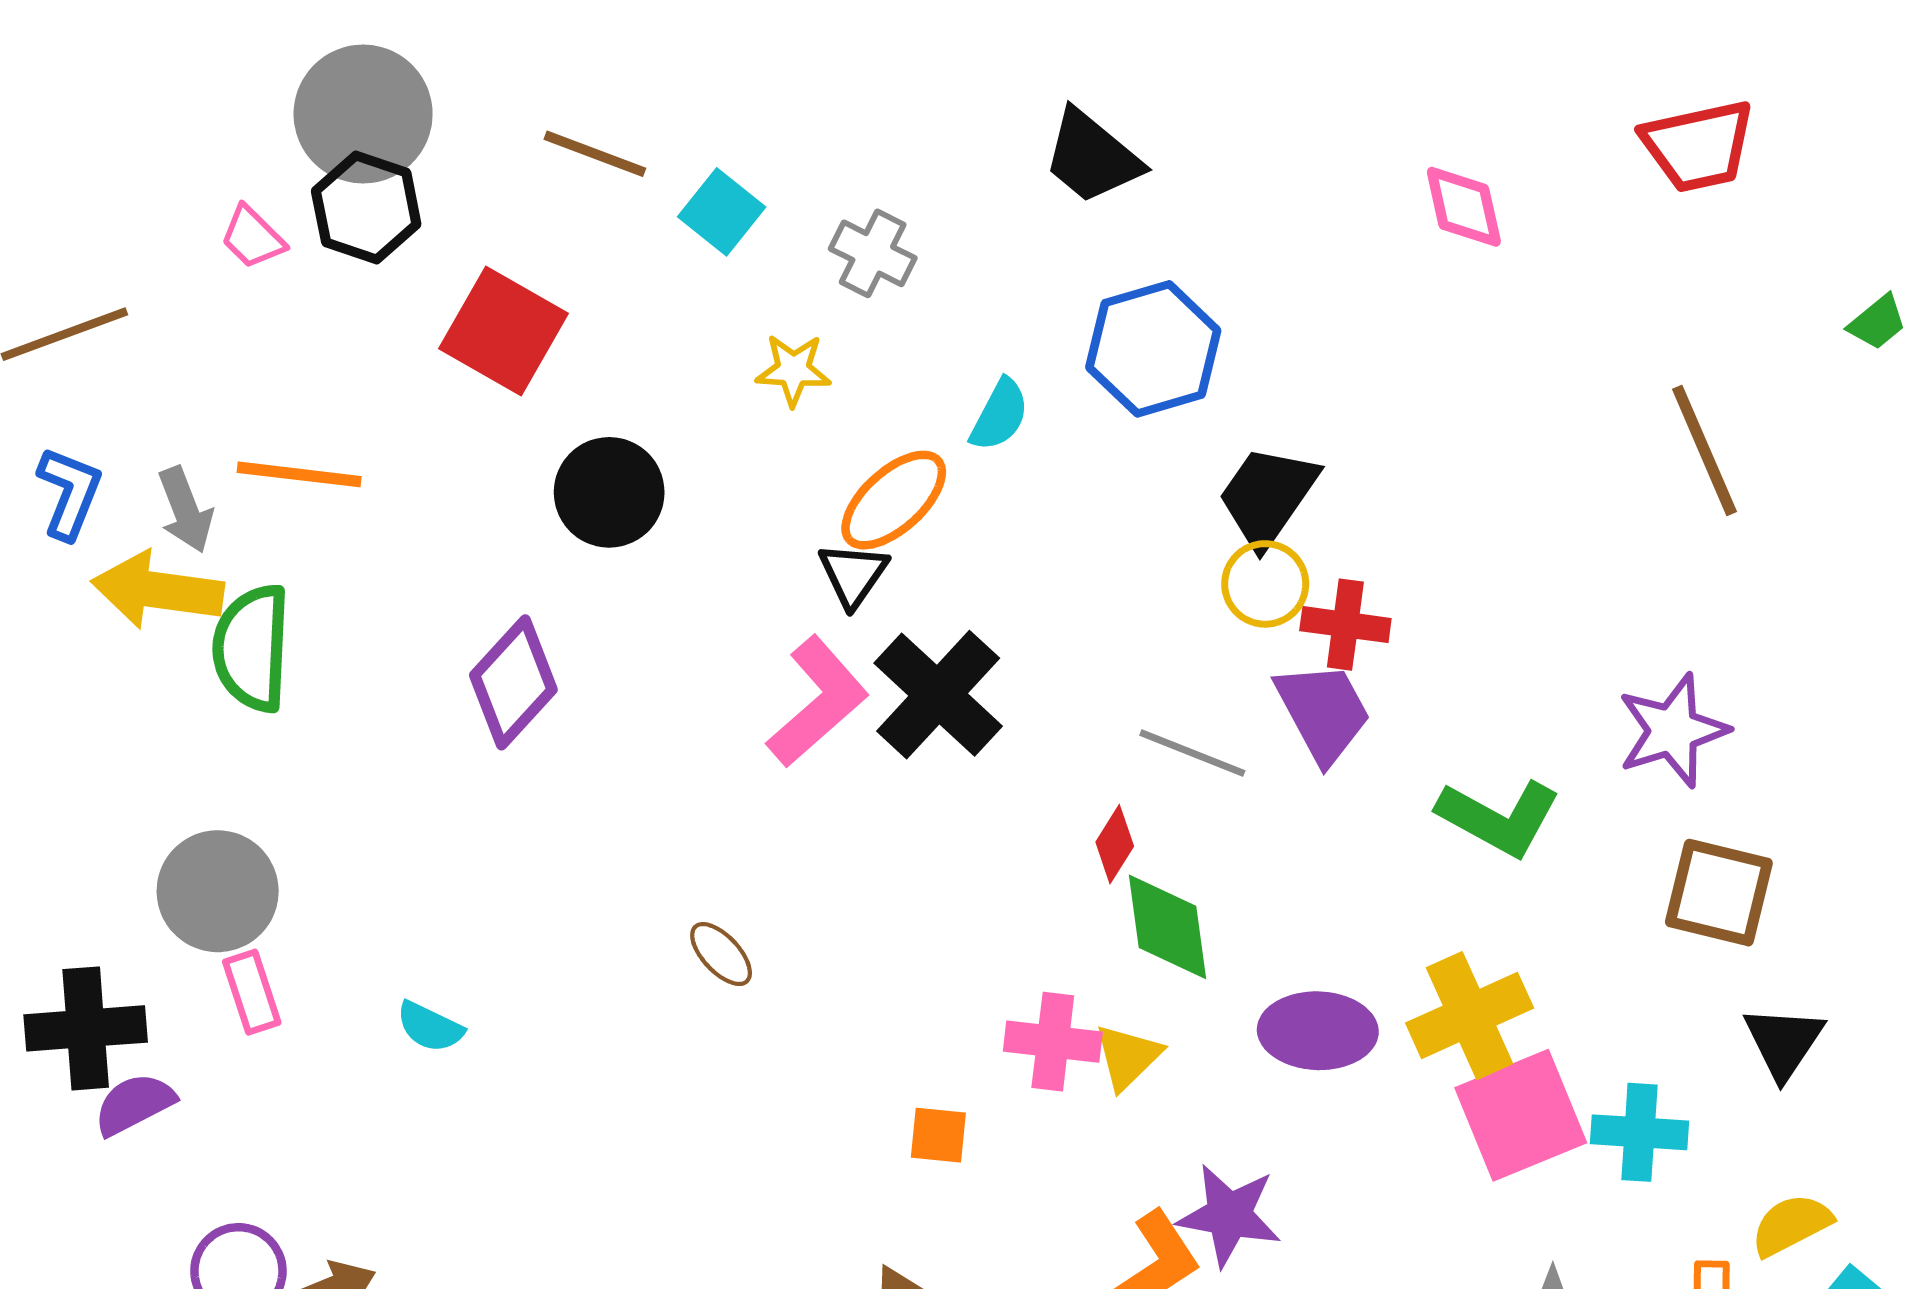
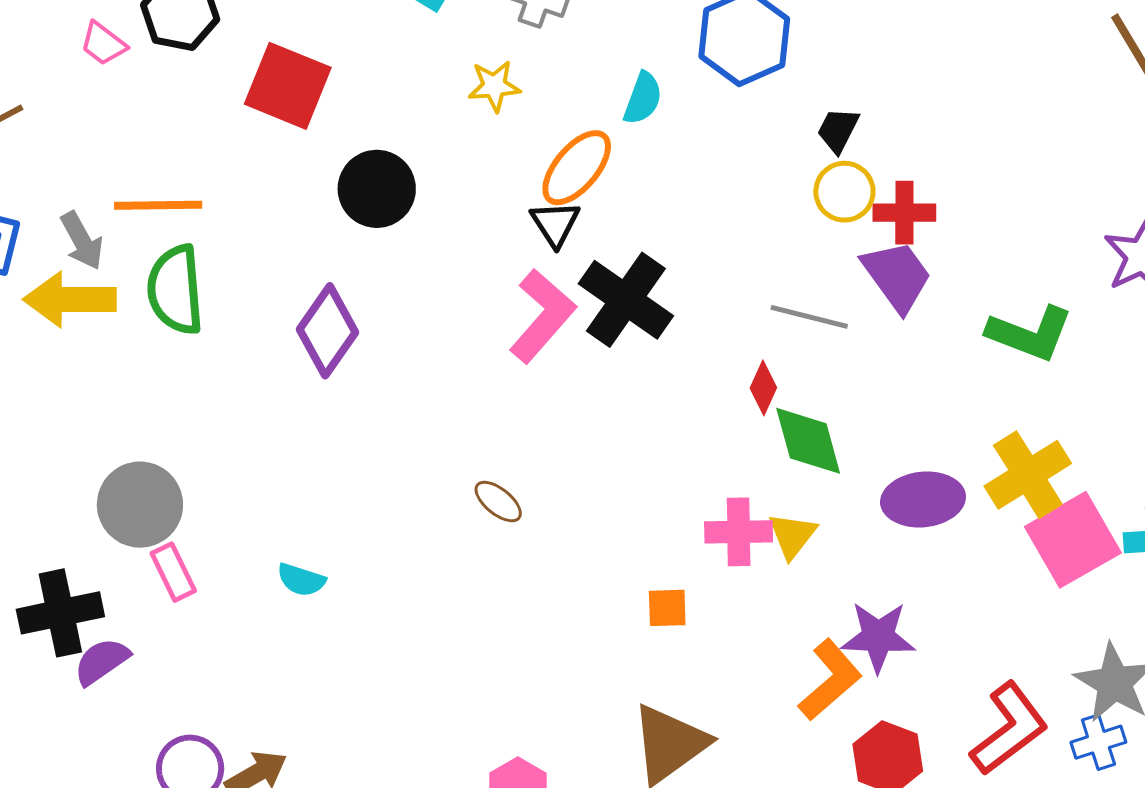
black trapezoid: (1268, 496) -> (838, 130), size x0.6
green semicircle: (252, 648) -> (175, 290), moved

